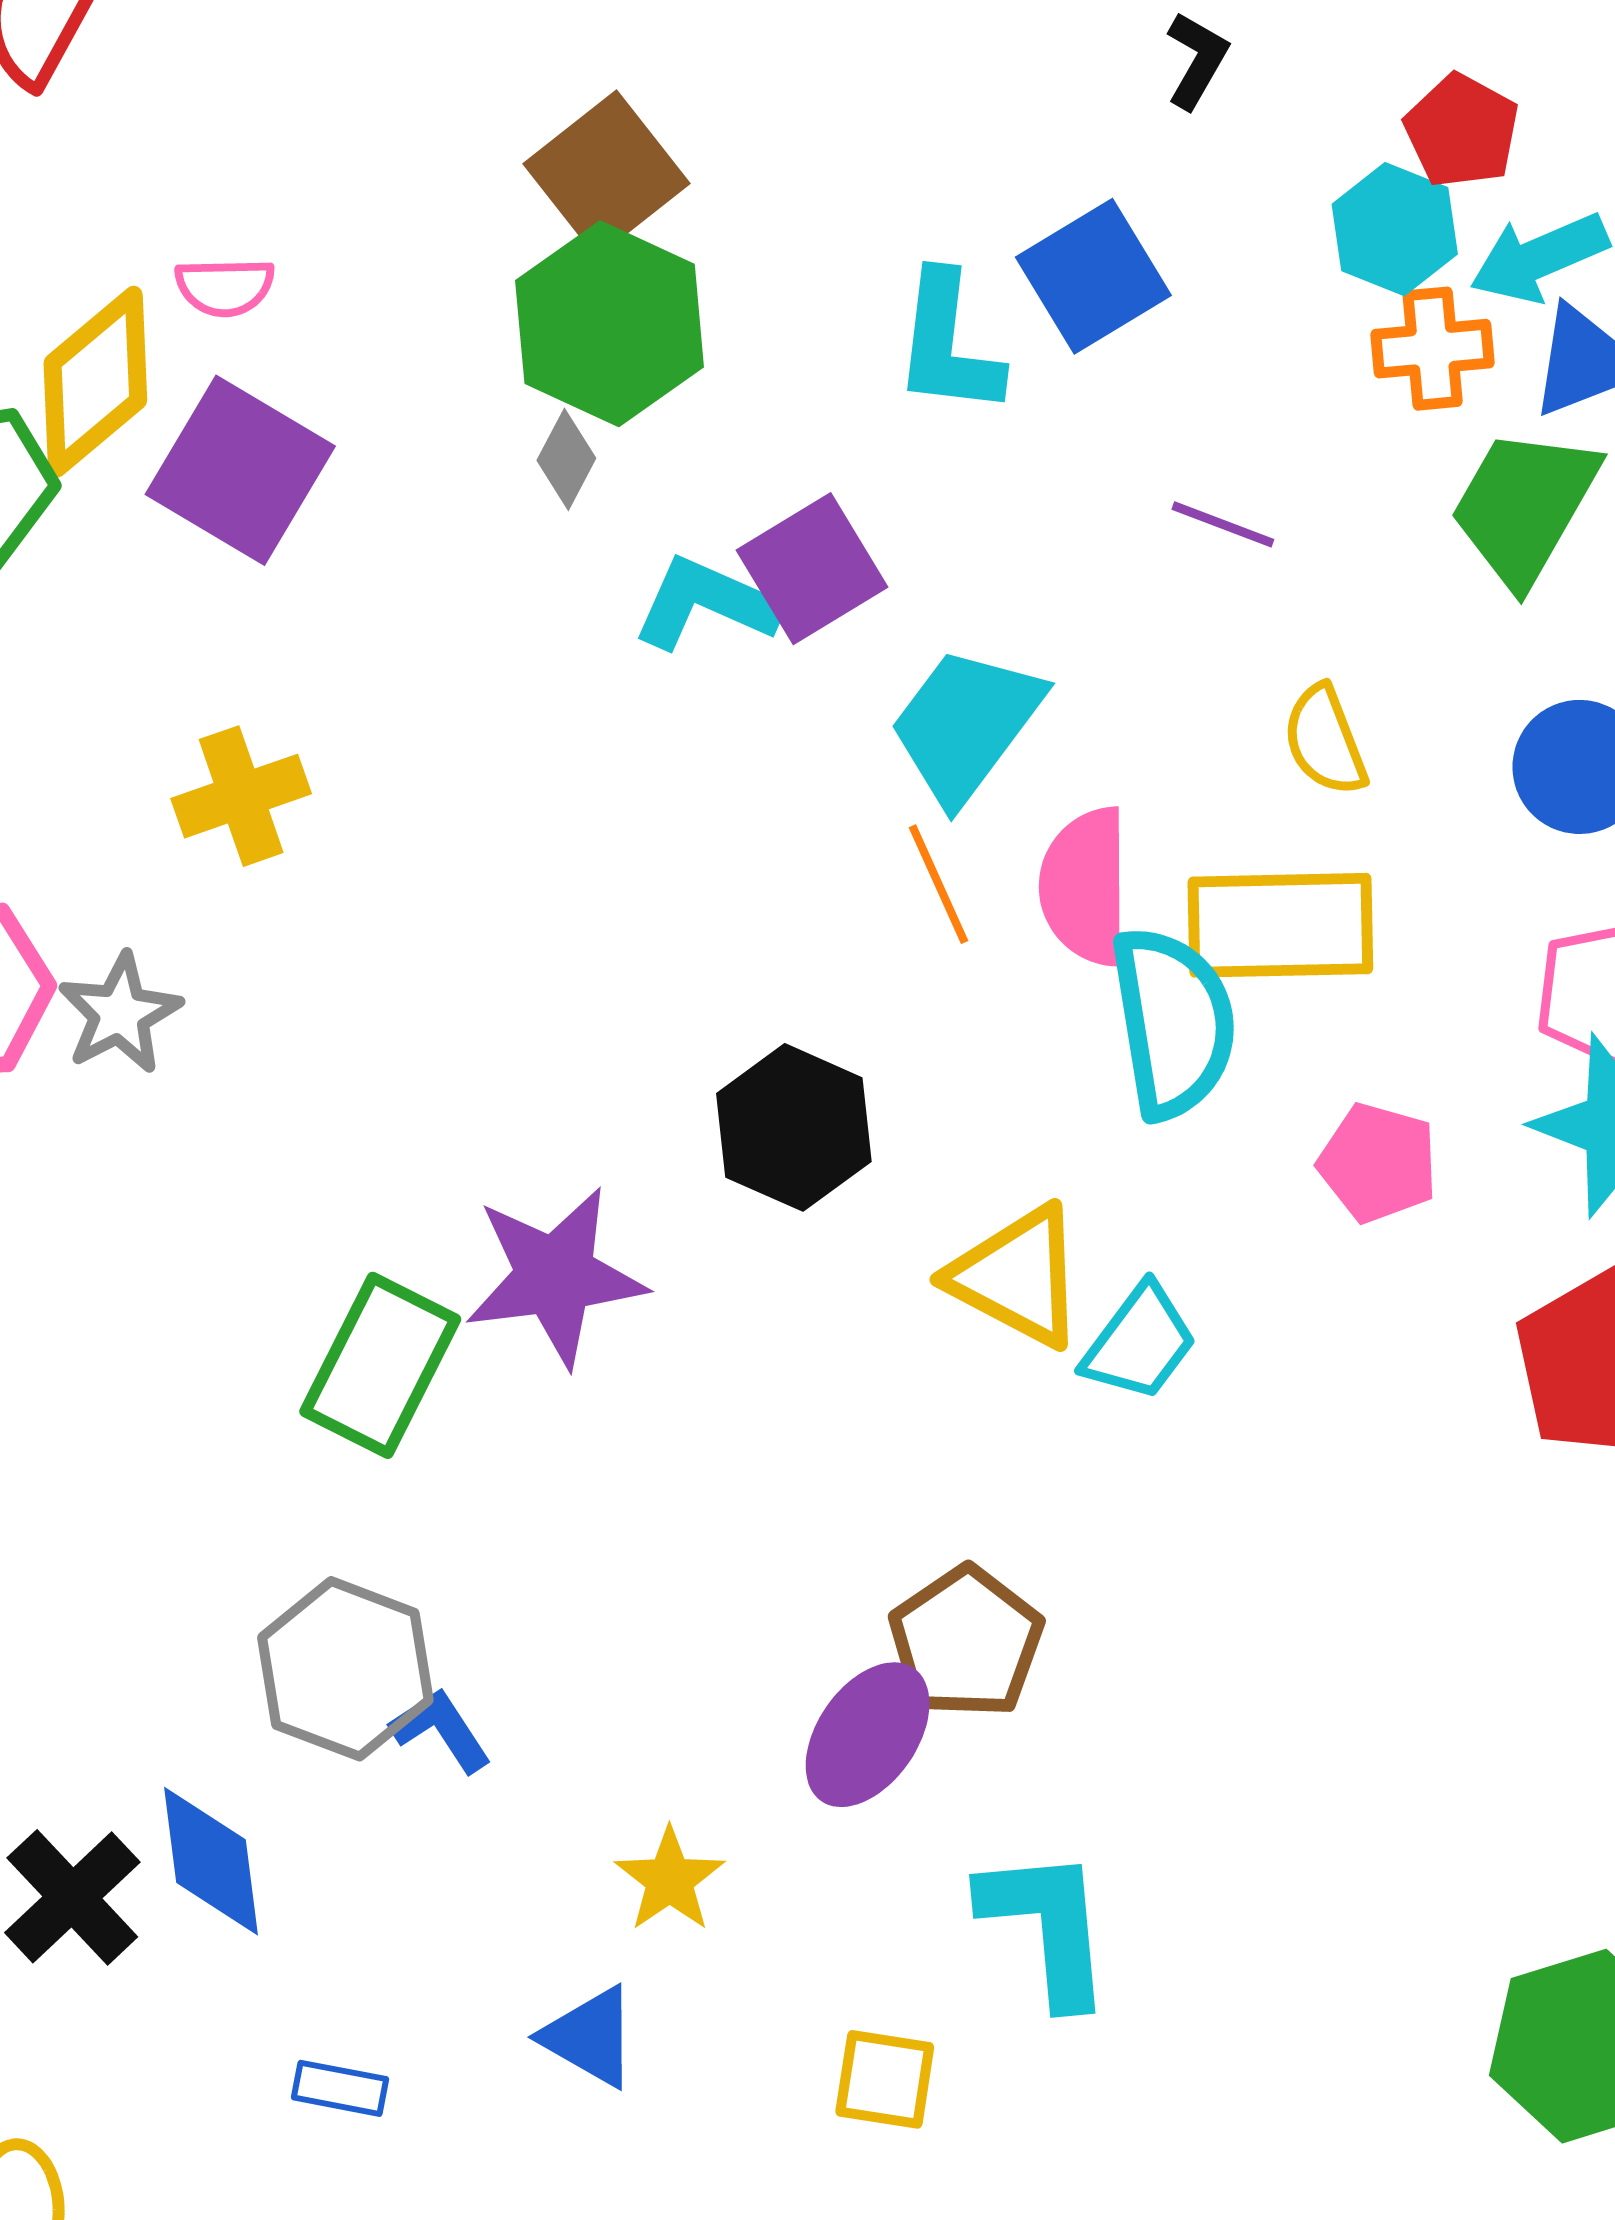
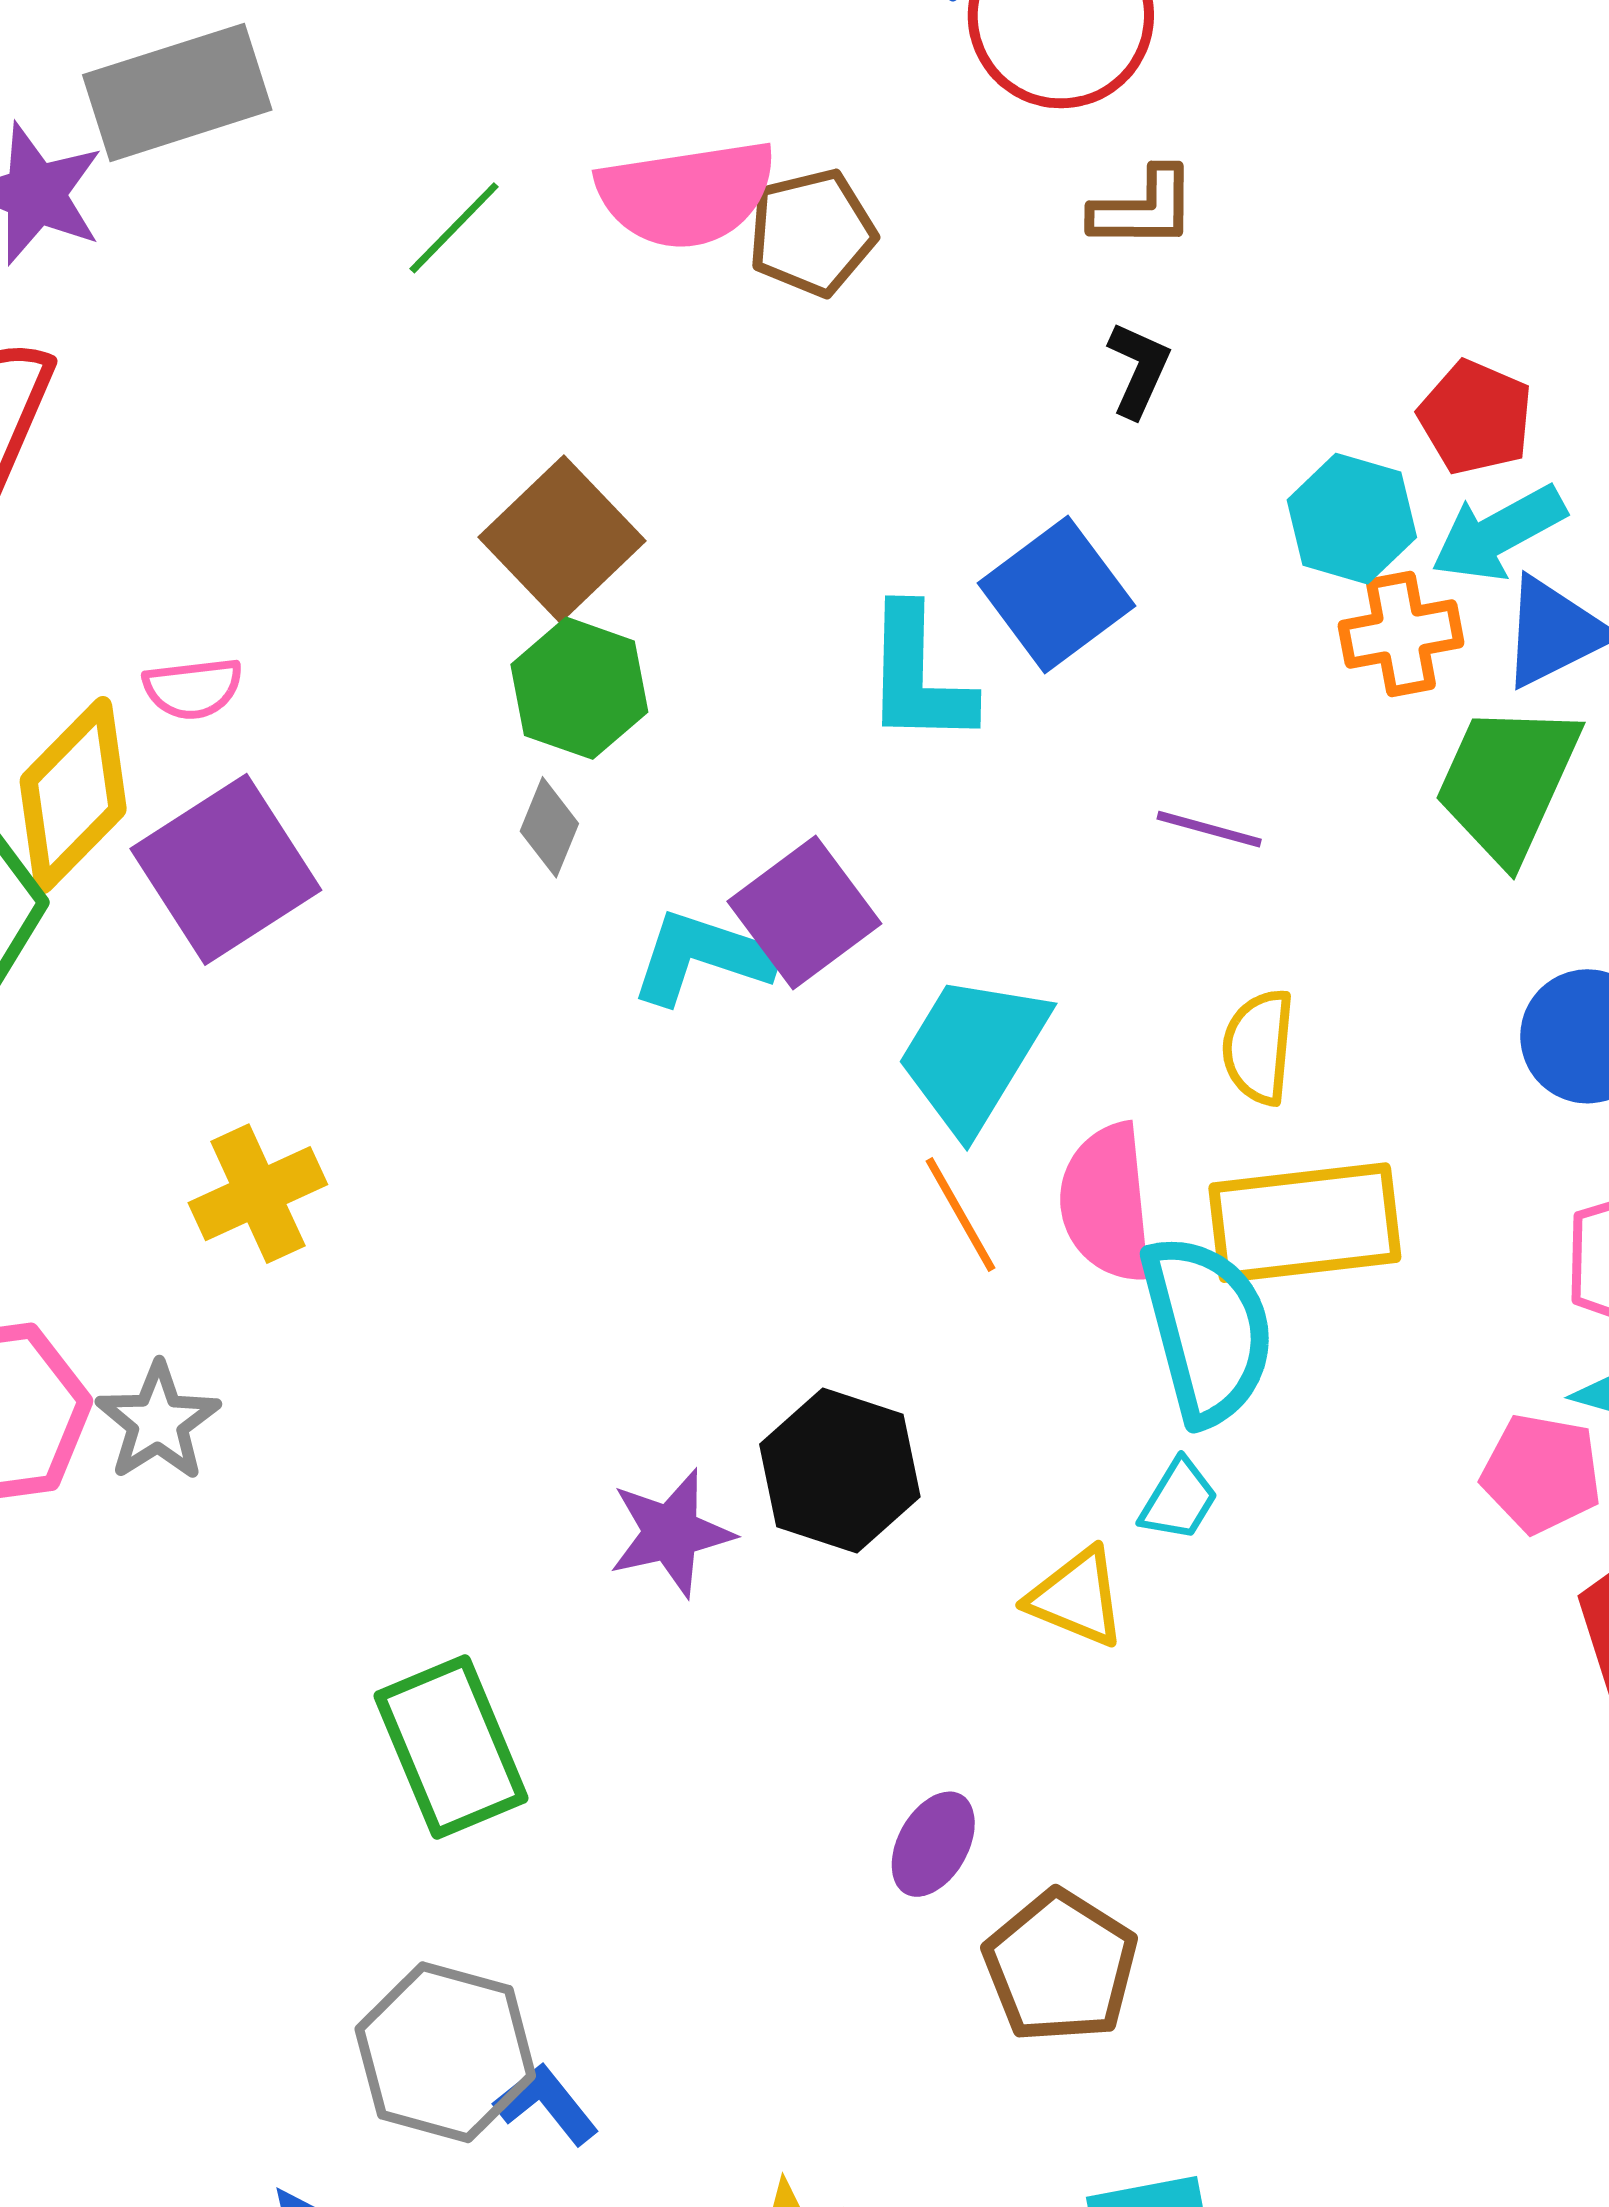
red pentagon: (1462, 131) -> (1476, 417), moved
green hexagon: (610, 324) -> (579, 688), size x0.7
purple square: (240, 470) -> (226, 869), turned 32
yellow semicircle: (1325, 741) -> (1259, 1047), moved, turned 32
pink pentagon: (1378, 1163) -> (1541, 1473), moved
purple star: (555, 1276) -> (671, 1533), moved, size x0.7
yellow triangle: (1017, 1277) -> (1077, 1597), size x0.7
cyan trapezoid: (1140, 1343) -> (1179, 1500), moved, size x0.7
green rectangle: (380, 1365) -> (451, 1747), turned -44
purple ellipse: (868, 1735) -> (933, 1844), moved, size x0.7

